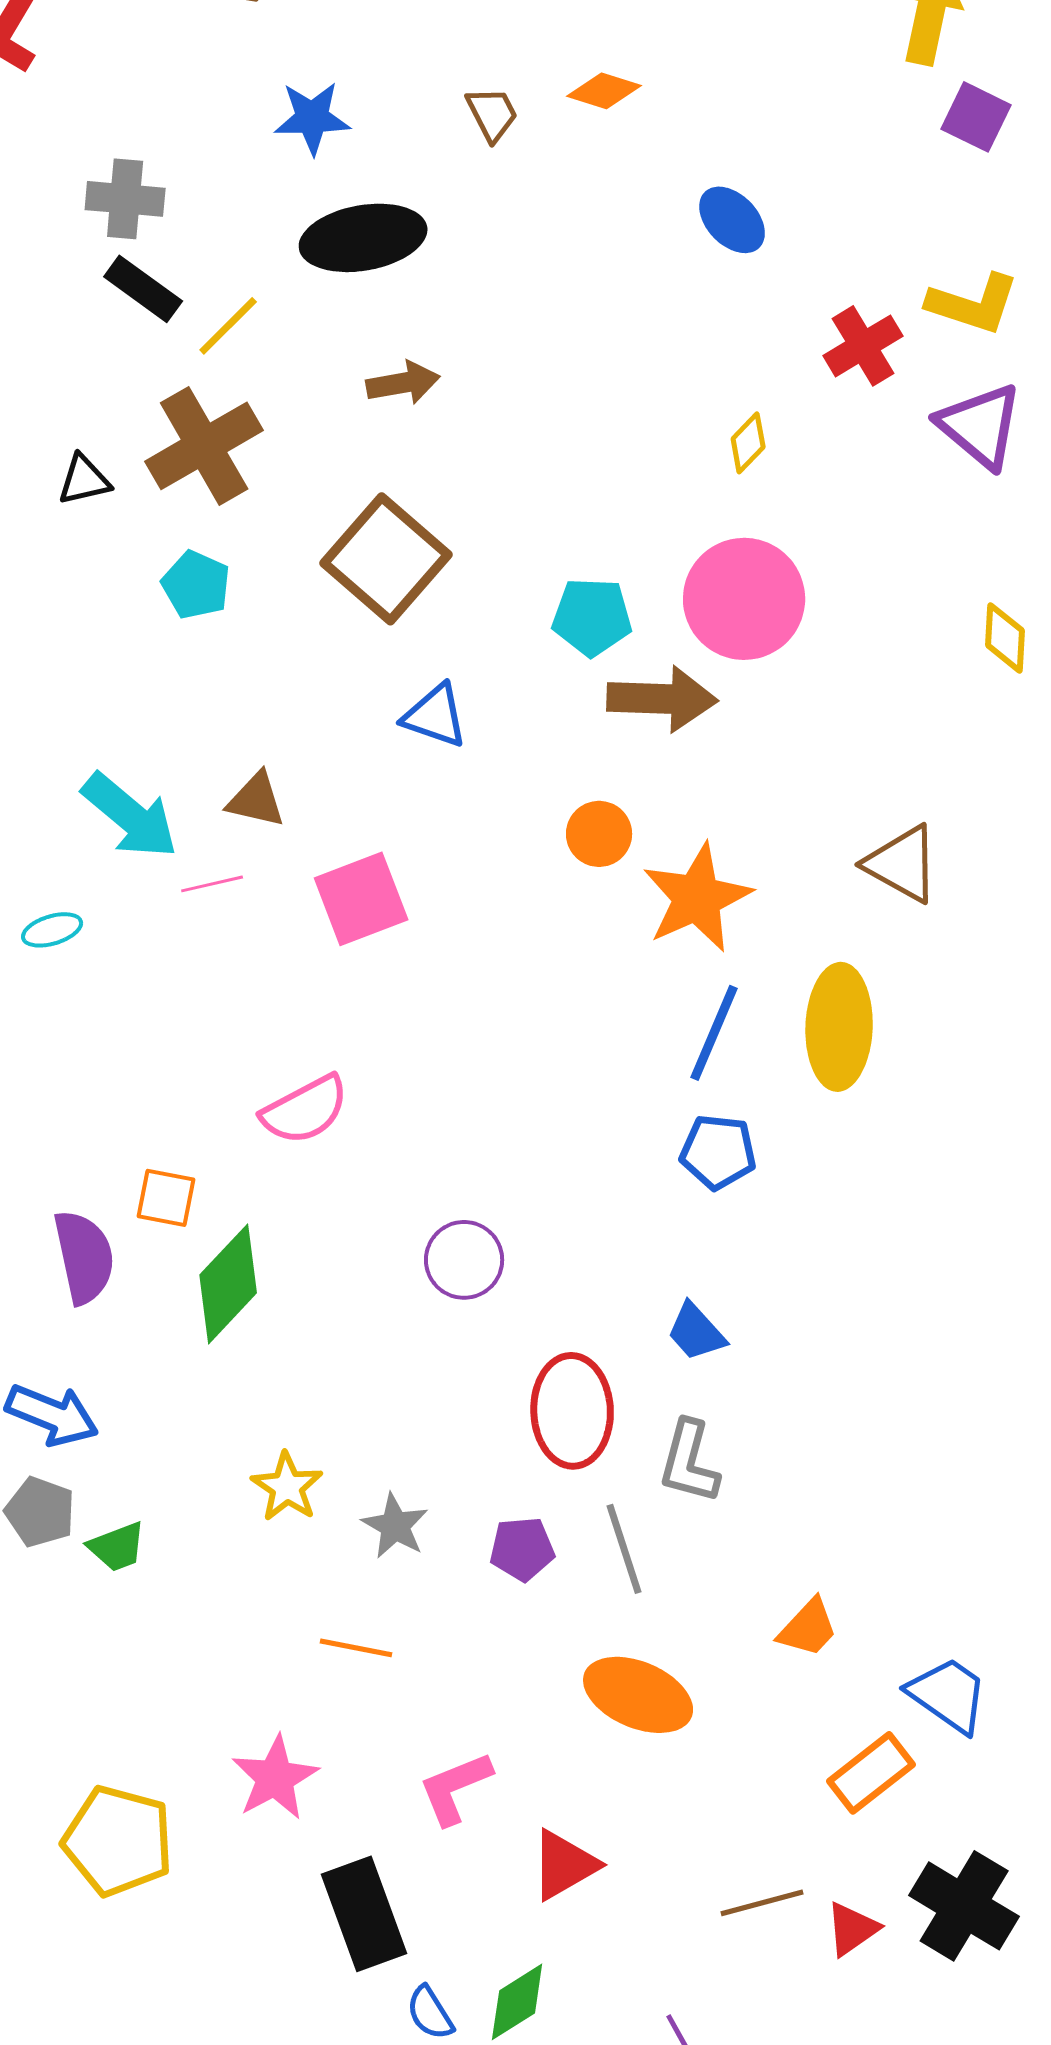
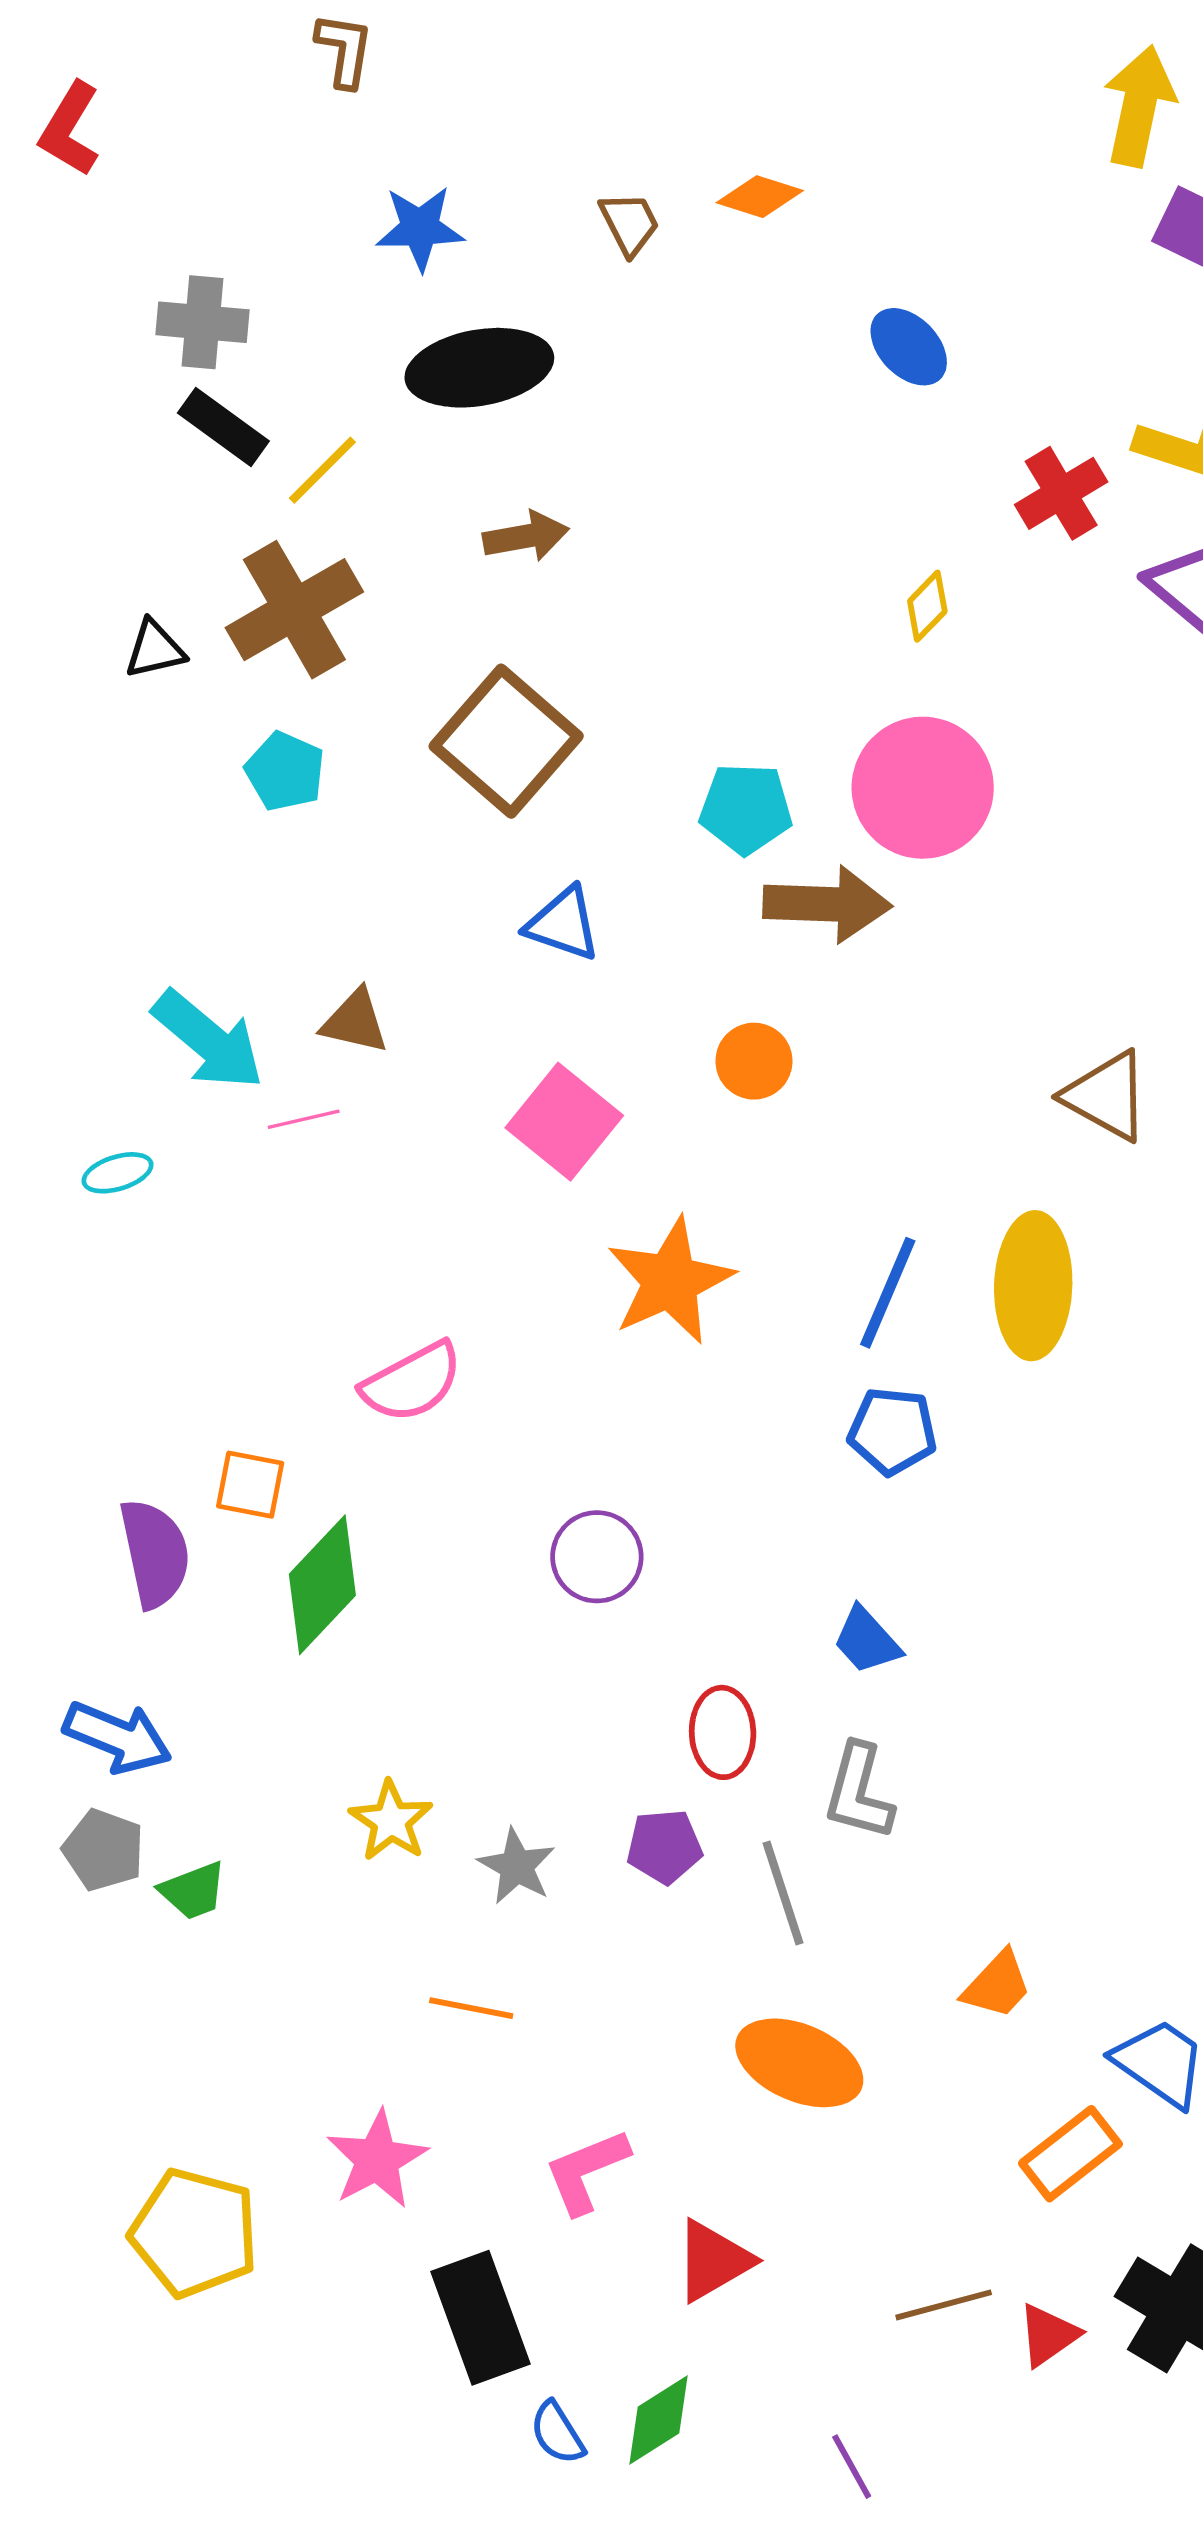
orange star: (697, 898) -> (670, 1281), moved
pink square: (361, 899) -> (564, 1122), moved, turned -30
red ellipse: (572, 1411) -> (723, 1732), size x0.7
purple pentagon: (522, 1549) -> (664, 1846), moved

